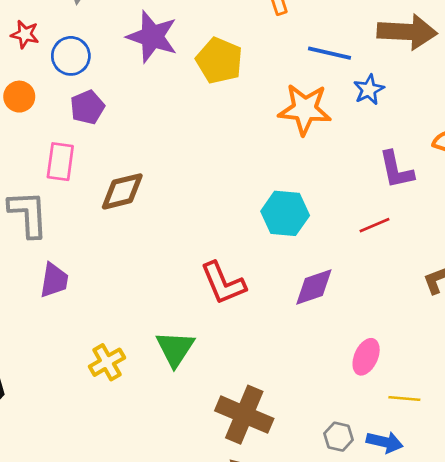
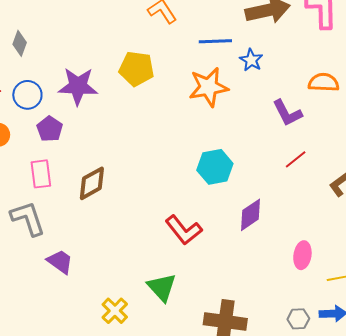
purple star: (152, 37) -> (78, 86), moved
red line: (374, 225) -> (296, 159), moved
purple trapezoid: (54, 280) -> (60, 262), turned -48

